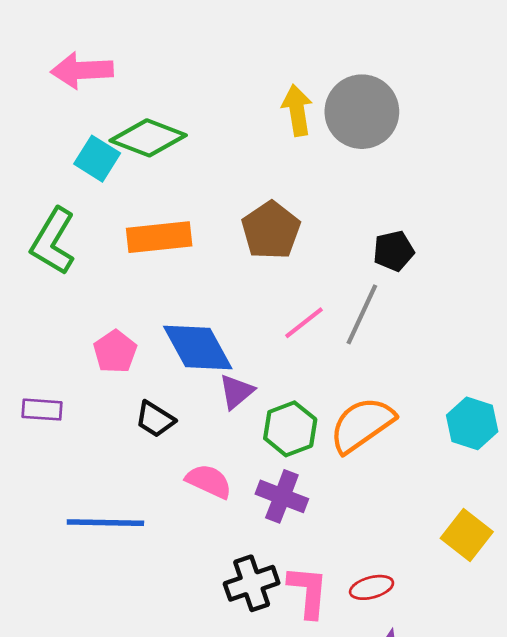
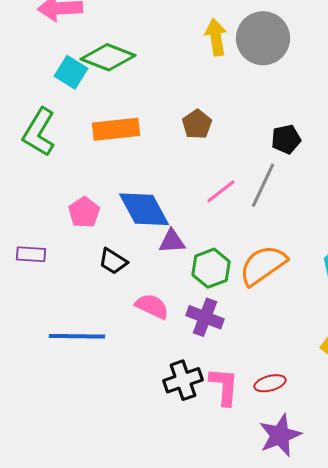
brown pentagon: (271, 230) -> (197, 124), size x0.7
purple triangle: (236, 392) -> (172, 241), turned 36

